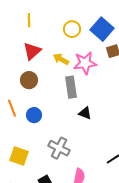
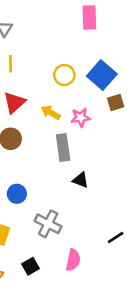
pink star: (85, 63) -> (81, 118), size x0.7
blue circle: (34, 115) -> (17, 194), moved

